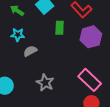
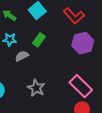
green rectangle: (60, 28) -> (39, 40), moved, turned 32

